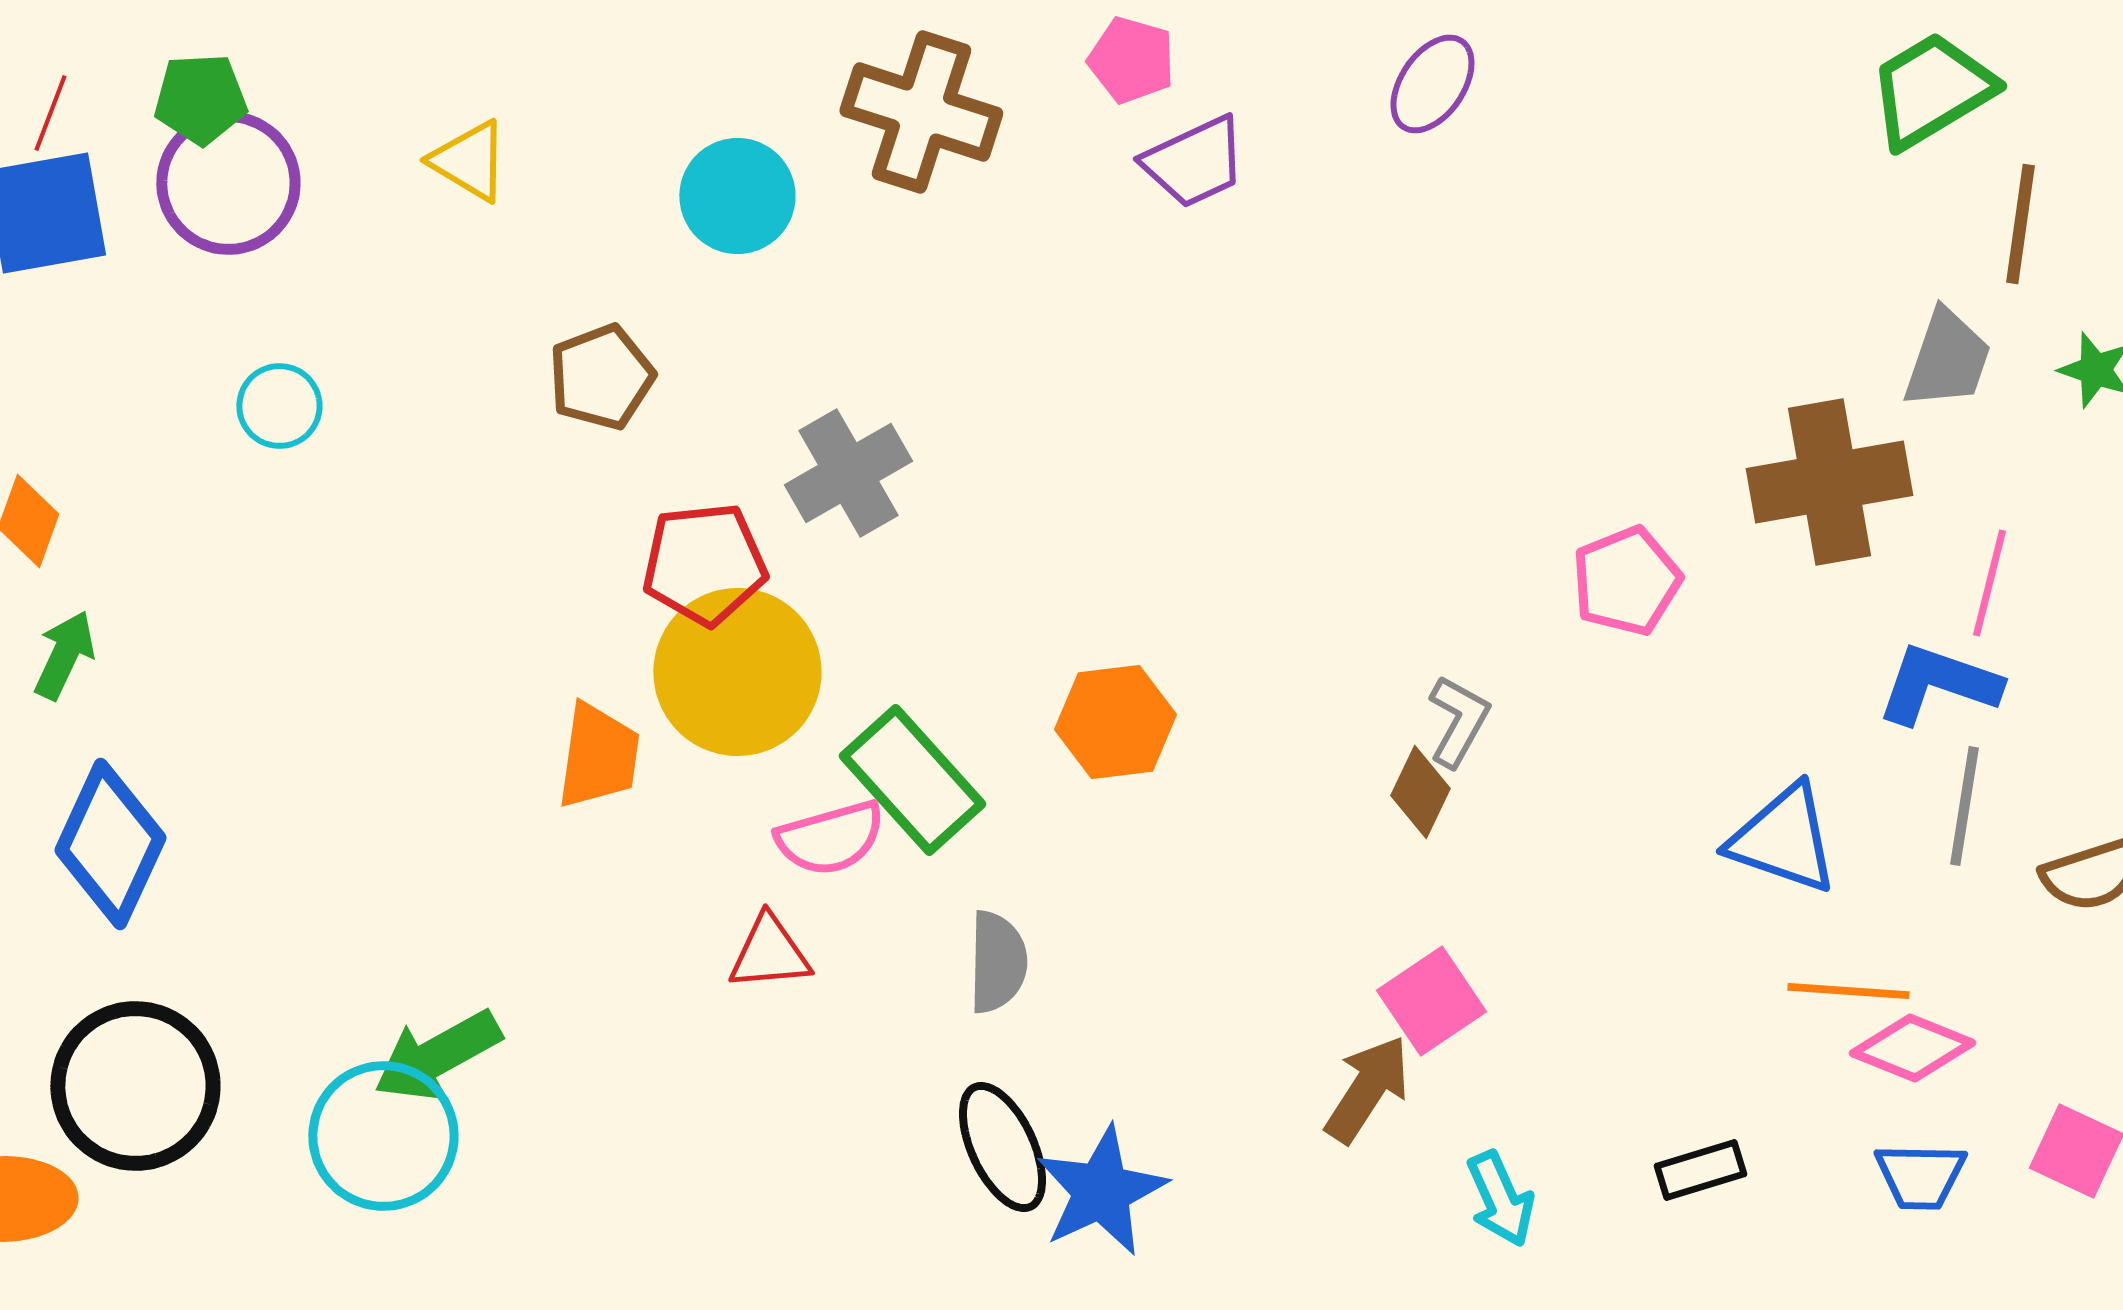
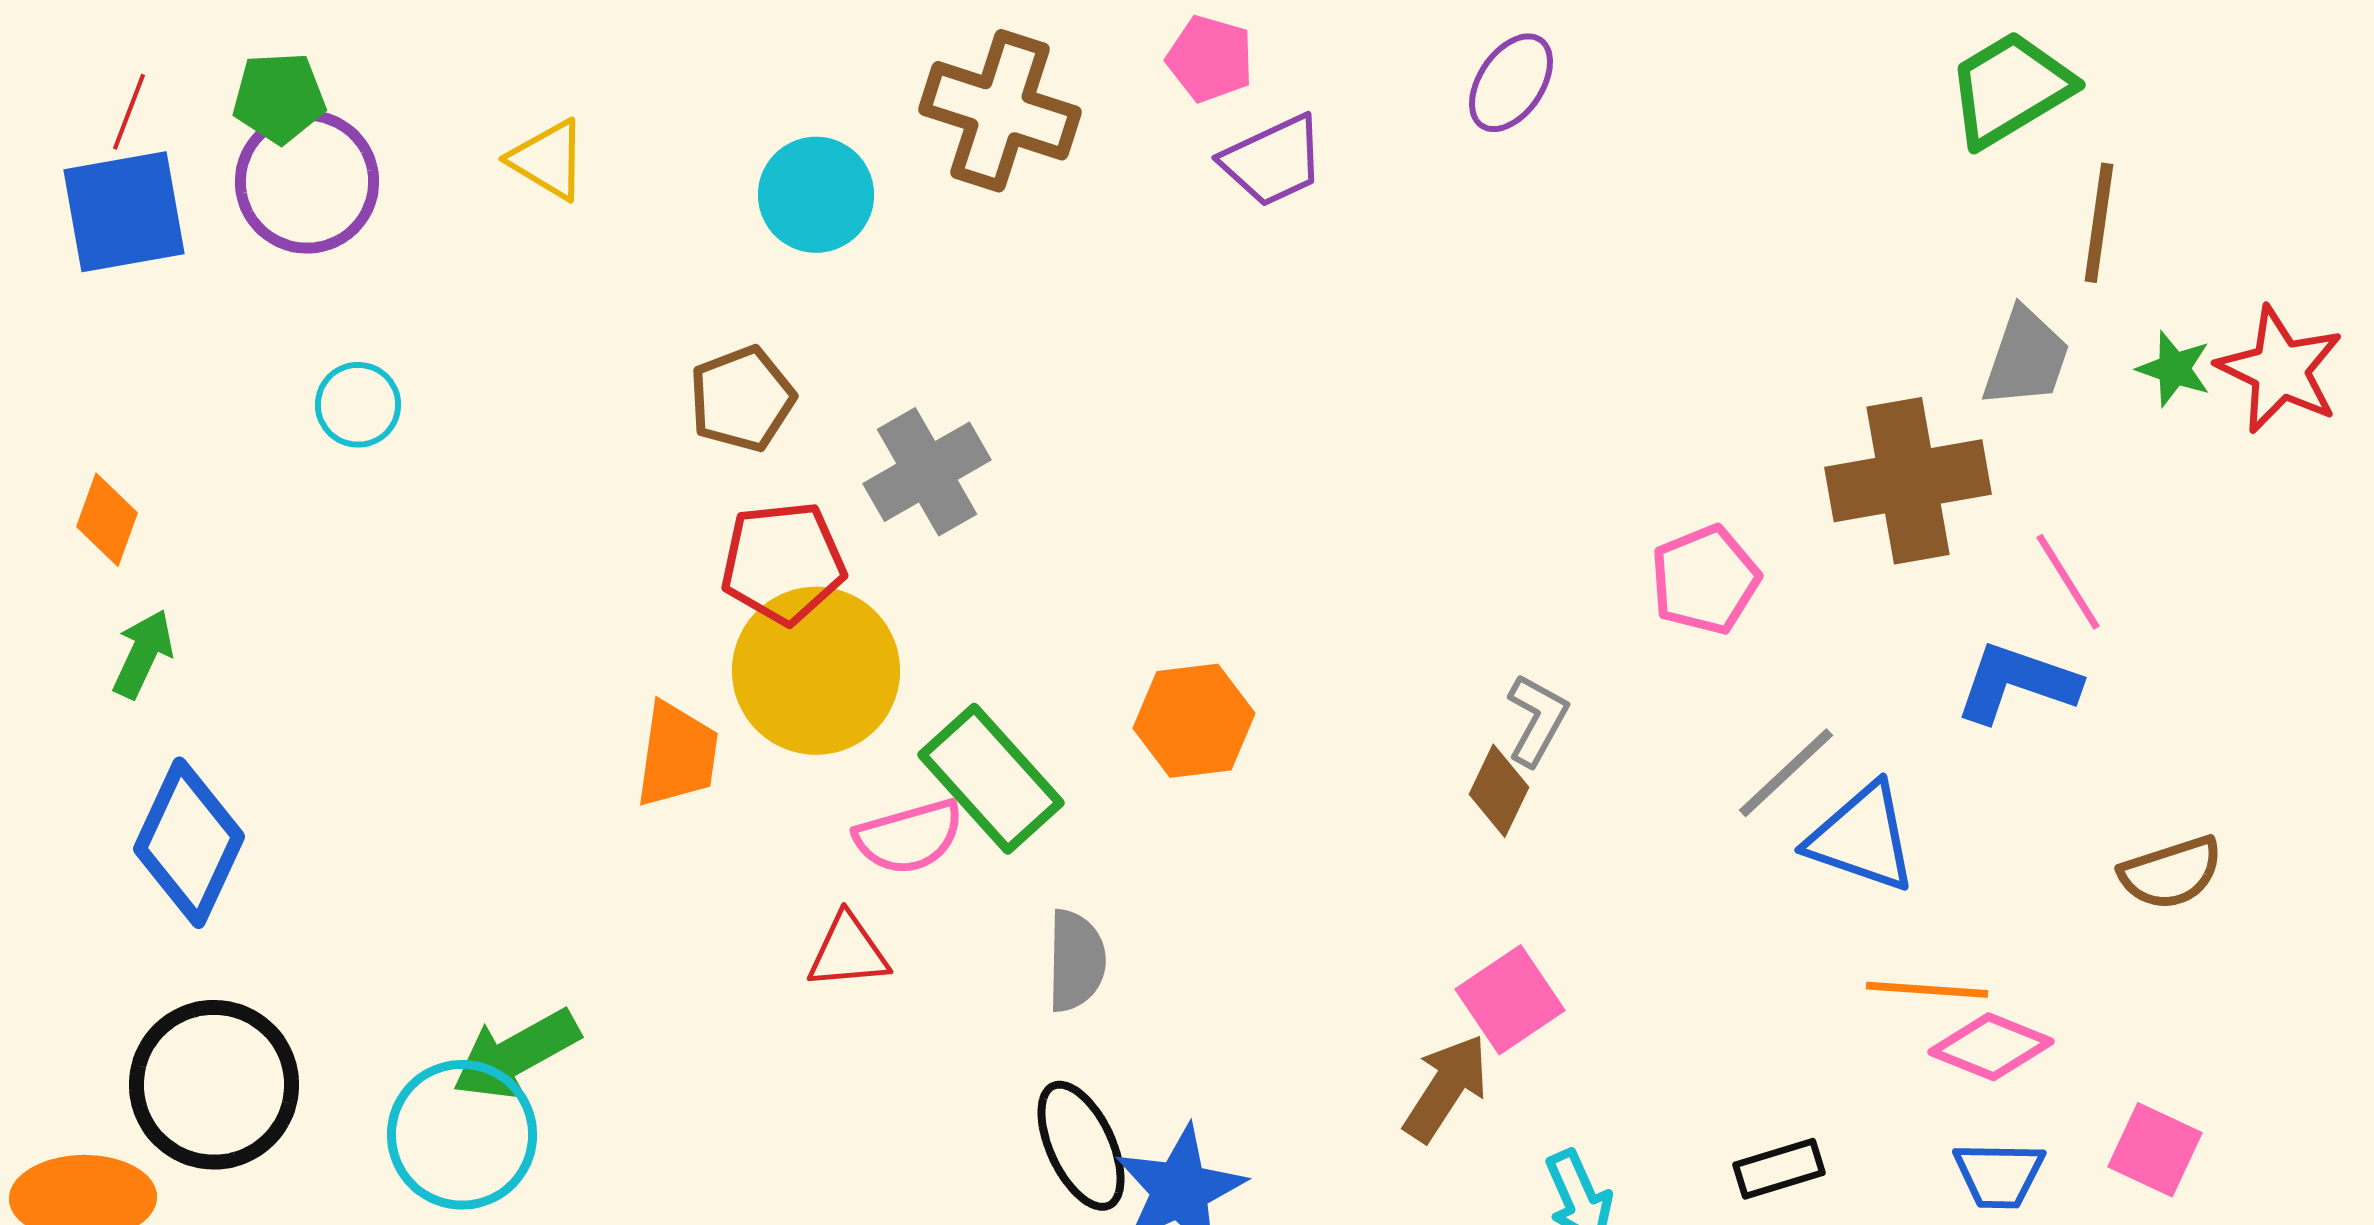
brown pentagon: (601, 377) -> (742, 399), moved
pink line: (1989, 583) -> (2068, 582), turned -46
gray line: (1964, 806) -> (1786, 773), moved, turned 38

